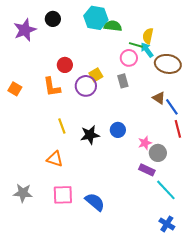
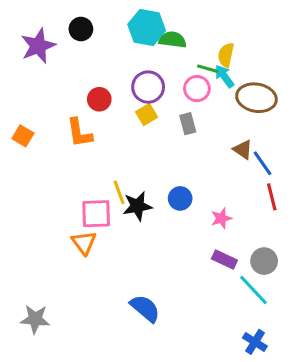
purple circle: (86, 86) -> (148, 87), moved
yellow line: (62, 126) -> (119, 192), moved
gray circle: (158, 153) -> (264, 261), moved
orange triangle: (55, 159) -> (84, 243), turned 36
gray star: (23, 193) -> (35, 319), moved
pink square: (63, 195) -> (96, 214), moved

